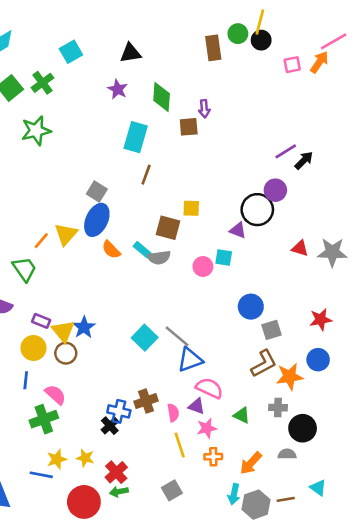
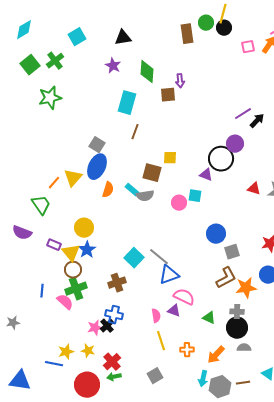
orange semicircle: (111, 250) -> (108, 190), turned -119
yellow circle: (33, 348) -> (84, 228), moved
brown cross: (146, 401) -> (117, 283), moved
green cross: (44, 419) -> (76, 289), moved
pink star: (207, 428) -> (95, 328), moved
black circle: (303, 428) -> (237, 328), moved

